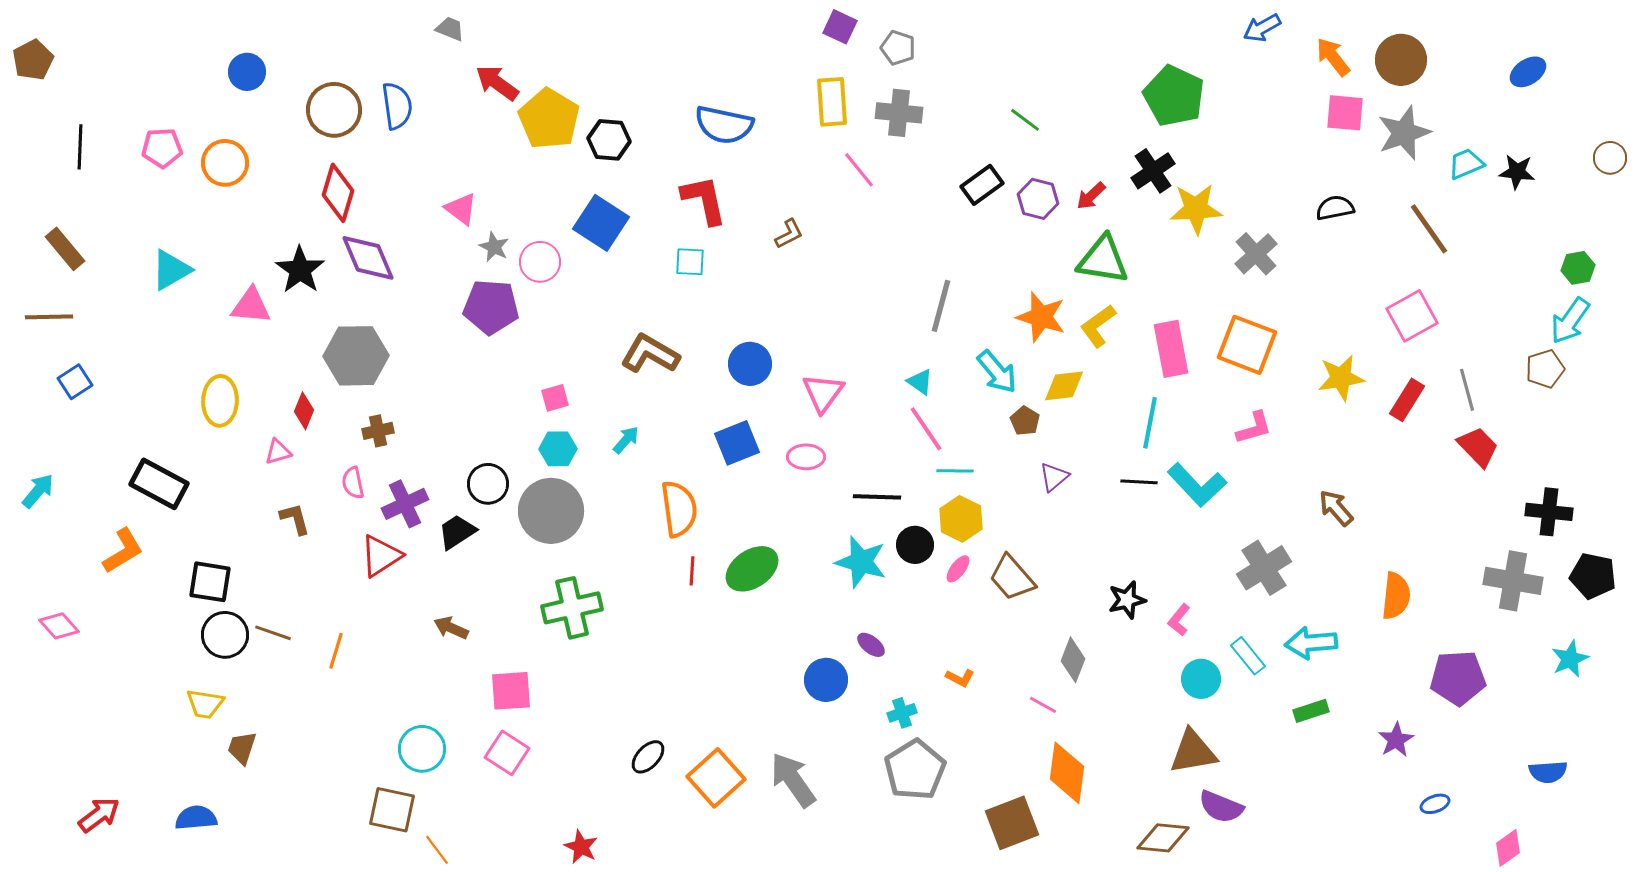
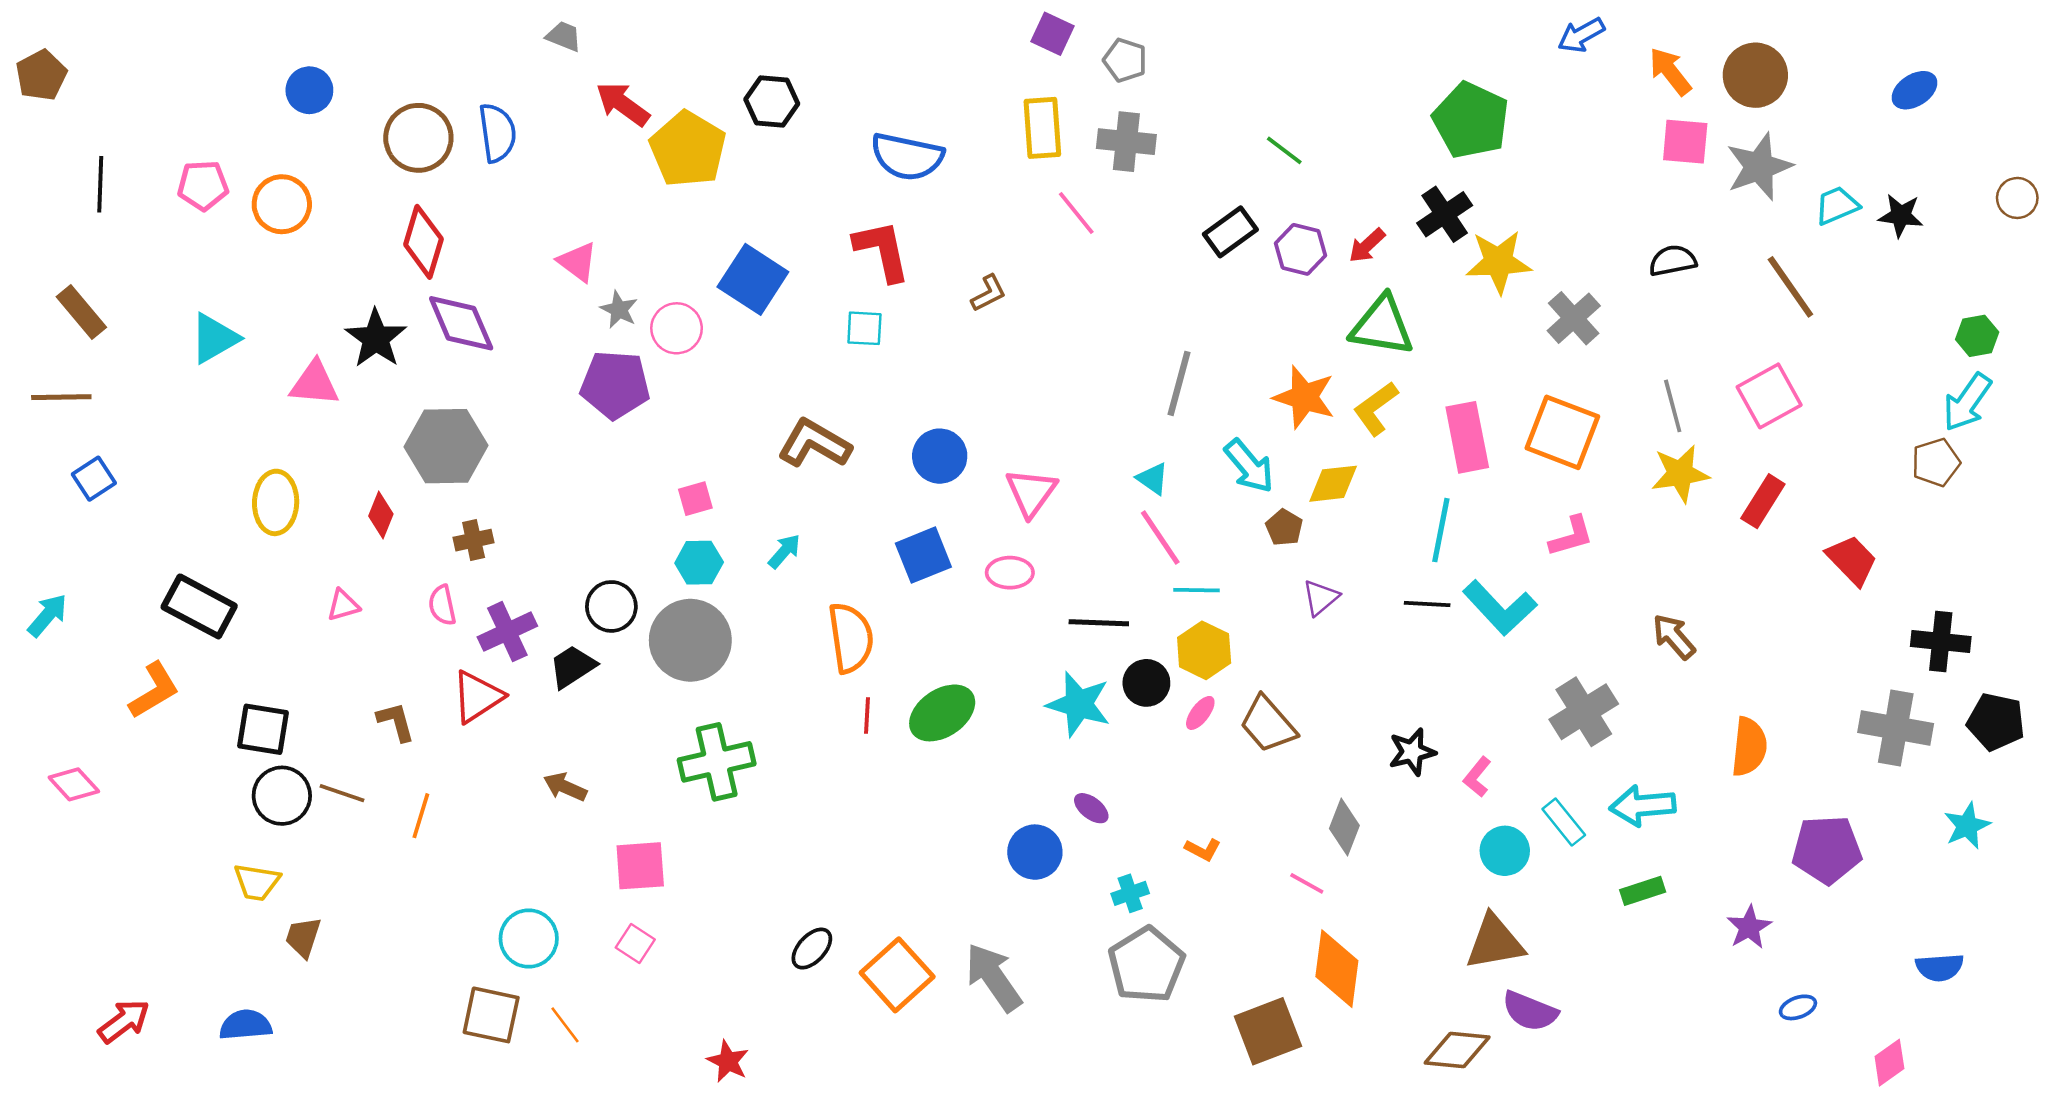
black hexagon: (609, 140) -> (772, 101), moved
gray line: (1467, 390) -> (1673, 406), moved
pink triangle: (278, 452) -> (343, 605), moved
brown L-shape: (295, 519) -> (396, 722), moved
pink square: (507, 753) -> (635, 944), size x0.7
orange line: (437, 850) -> (565, 1025), moved

